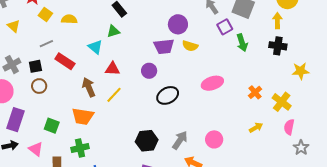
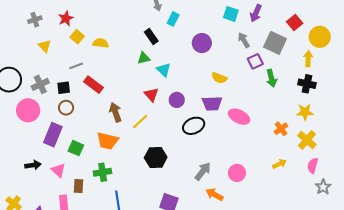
purple circle: (178, 24) -> (202, 43), moved
purple trapezoid: (164, 46) -> (212, 103), moved
cyan triangle: (95, 47) -> (164, 70), moved
red triangle: (112, 69) -> (151, 95), moved, turned 42
yellow star: (301, 71) -> (305, 112), moved
pink ellipse: (212, 83) -> (239, 117), turned 40
purple rectangle: (16, 120) -> (53, 135), moved
black hexagon: (147, 141) -> (156, 158), moved

